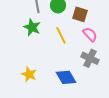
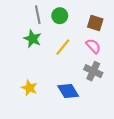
brown square: (80, 14) -> (95, 23), moved
yellow line: (61, 35) -> (63, 47), turned 66

